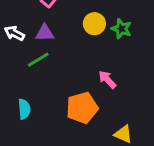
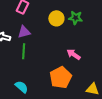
green line: (38, 60) -> (24, 51), turned -42
cyan semicircle: (24, 109) -> (22, 87), turned -32

